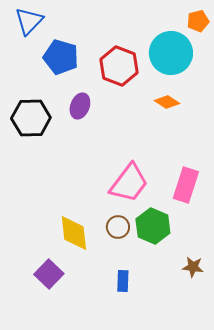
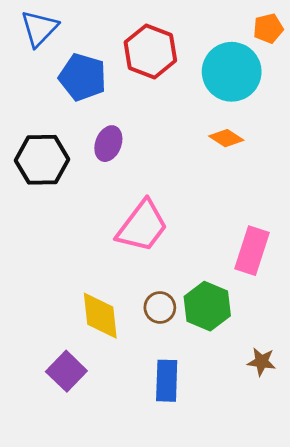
red hexagon: (119, 66) -> (150, 51), moved
pink trapezoid: (129, 183) -> (142, 226), moved
blue rectangle: (123, 281) -> (167, 381), size x1.4

